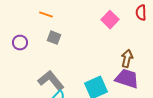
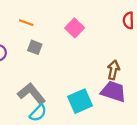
pink square: (110, 20) -> (75, 28), moved

